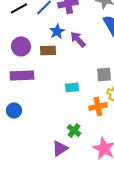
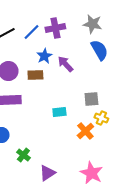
orange cross: (98, 106) -> (85, 131), turned -30
green cross: (74, 130) -> (23, 155), moved

